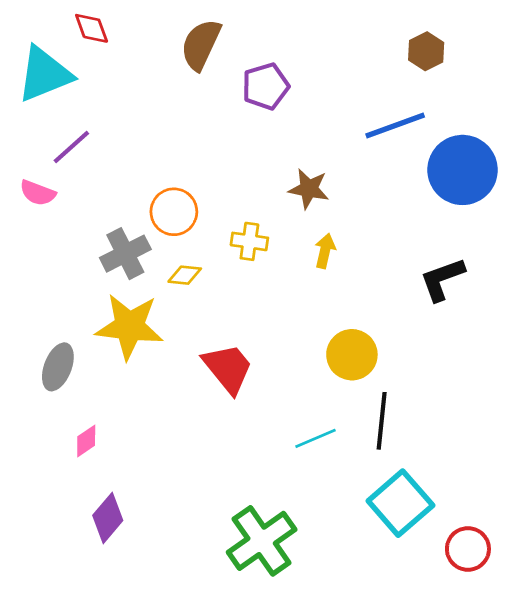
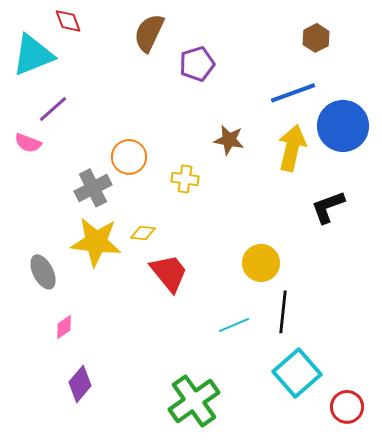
yellow arrow: (325, 251) -> (292, 148), moved, size x1.8
yellow diamond: (185, 275) -> (143, 233), moved
gray ellipse: (58, 367) -> (43, 272), turned -48

